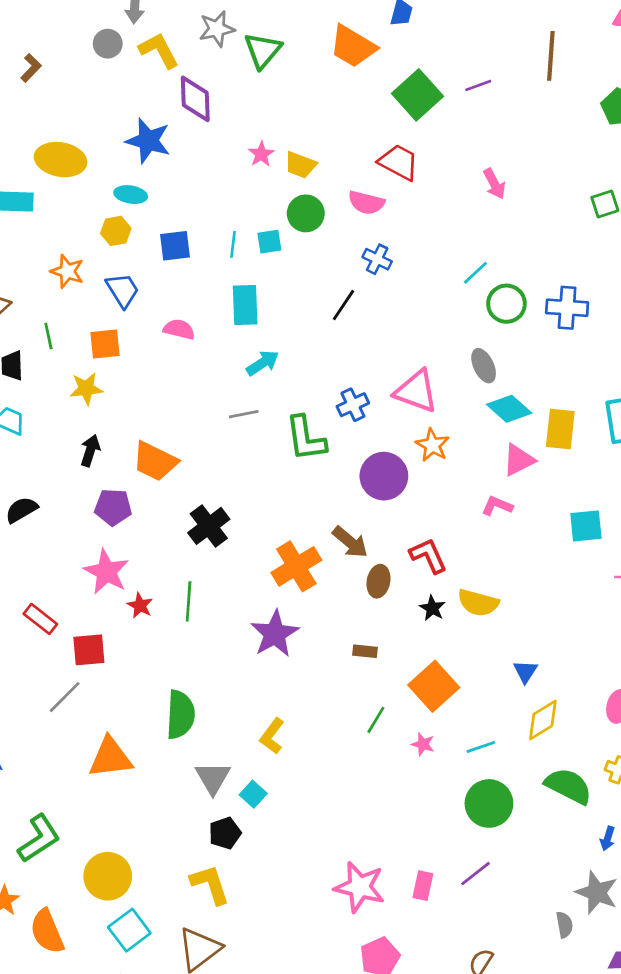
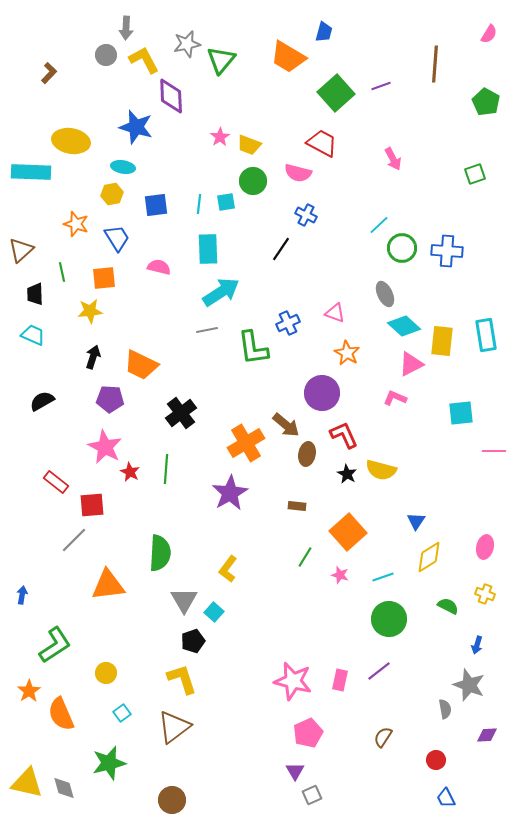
cyan arrow: (263, 363) -> (221, 292), size x1.5
pink triangle: (416, 391) -> (335, 313), size x0.6
purple circle: (384, 476) -> (322, 393), moved
green semicircle: (568, 786) -> (448, 606), size x0.6
yellow circle: (108, 876) -> (106, 673), size x0.6
cyan square: (129, 930) -> (122, 713), size x0.6

